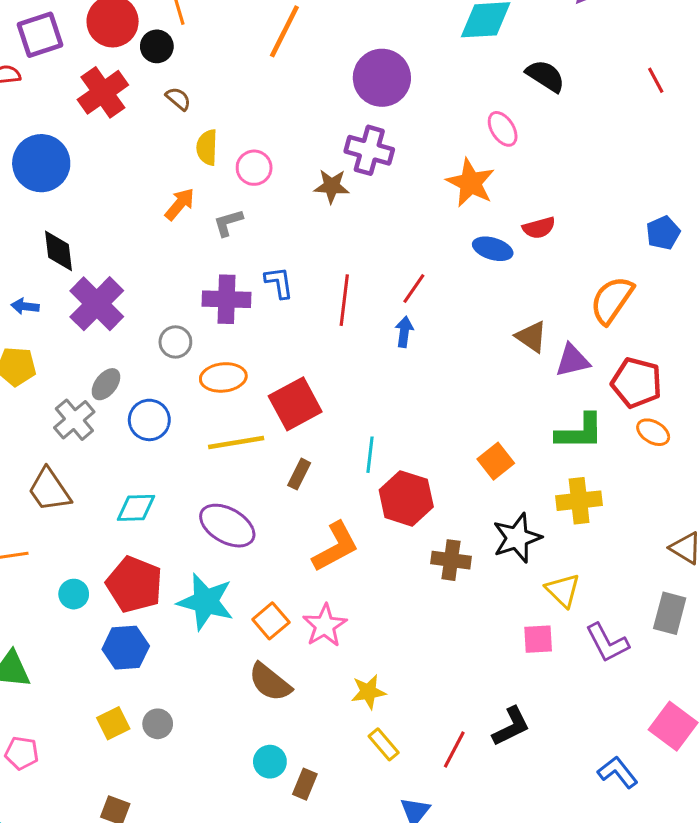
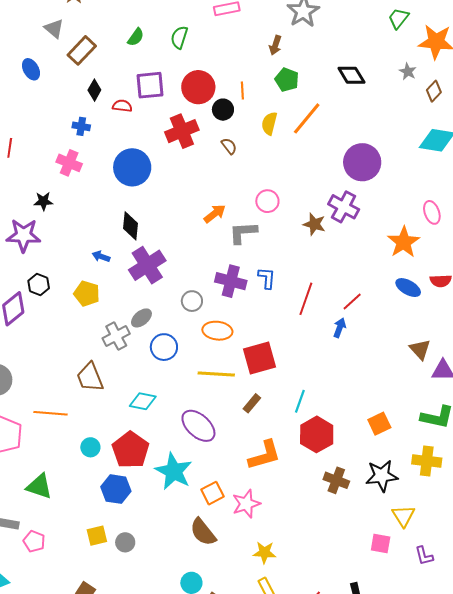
yellow semicircle: (207, 147) -> (269, 123), moved
gray L-shape: (228, 223) -> (243, 233), size x1.4
purple L-shape: (607, 643) -> (424, 556), size x0.7

